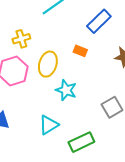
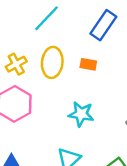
yellow ellipse: (48, 64) -> (52, 62), moved

